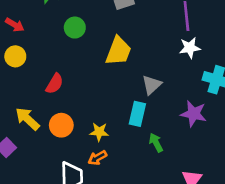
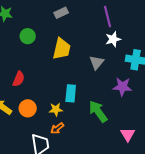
gray triangle: (152, 85) -> (97, 62), moved
cyan rectangle: (137, 114) -> (71, 93), moved
green arrow: (156, 143) -> (98, 111), size x1.6

